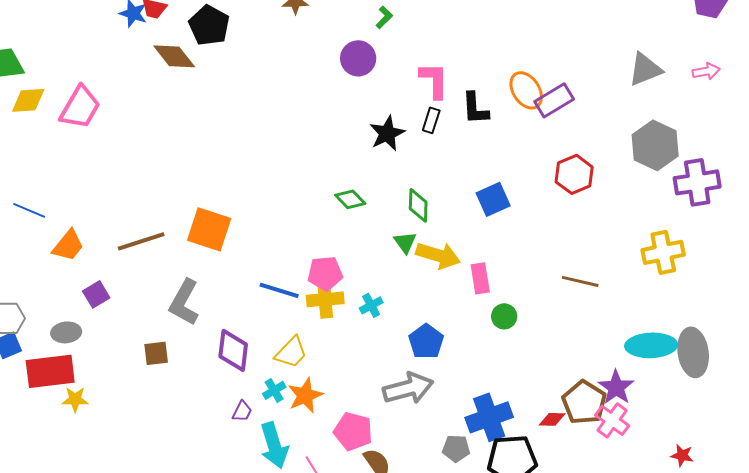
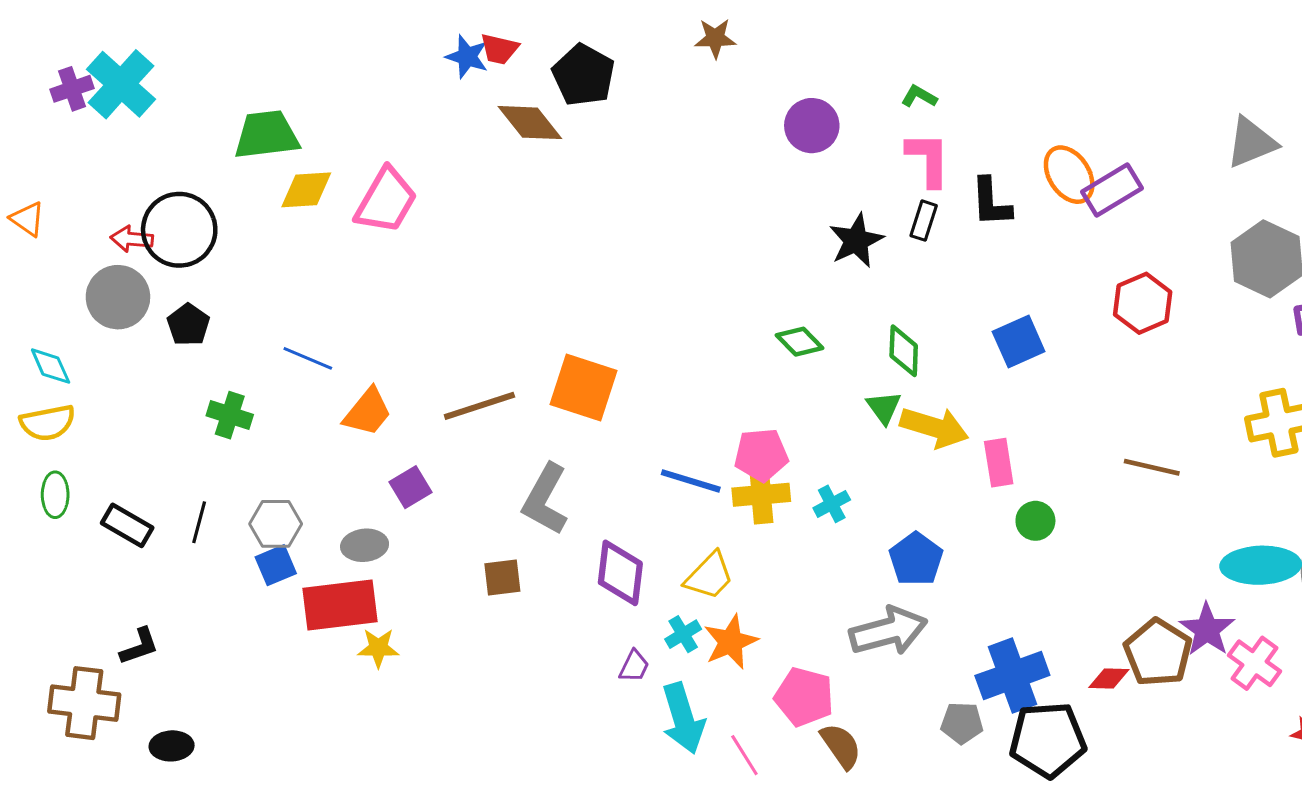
green L-shape: (384, 17) -> (919, 96), moved, turned -105
pink cross: (612, 420) -> (1254, 663), moved

